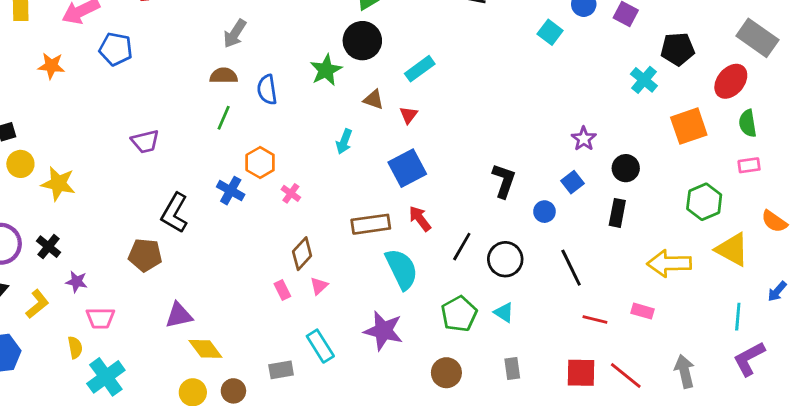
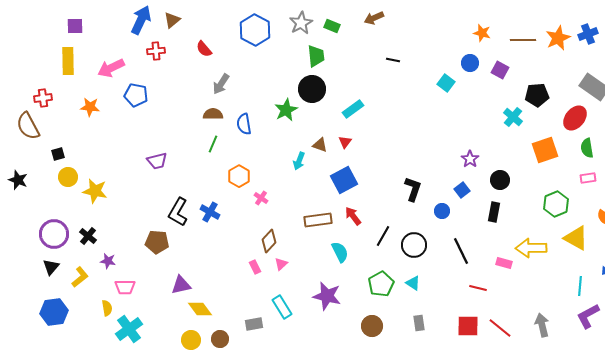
brown triangle: (374, 99) -> (320, 145), moved
blue cross: (231, 191) -> (210, 212), moved
cyan semicircle: (402, 269) -> (340, 252), size x0.7
pink rectangle: (643, 311) -> (504, 263), moved

